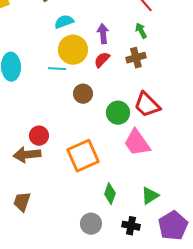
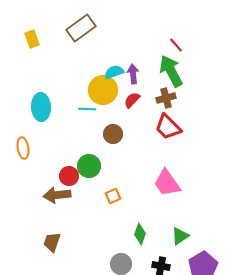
cyan semicircle: (64, 22) -> (114, 72), moved
green arrow: (141, 31) -> (171, 71), size x2.0
red trapezoid: (147, 105) -> (168, 127), moved
green circle: (118, 113) -> (89, 166), moved
orange square: (83, 156) -> (113, 196), size x0.5

